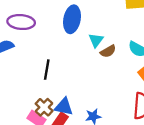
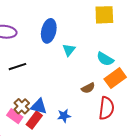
brown semicircle: (108, 51) -> (88, 88), moved
black line: (47, 70) -> (17, 67), moved, turned 60

